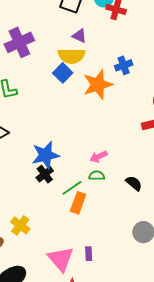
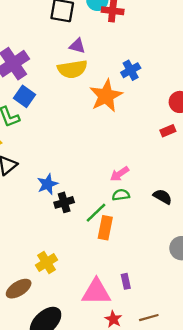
blue square: (63, 73) -> (24, 96), moved
blue star: (46, 155) -> (47, 184), moved, size x0.7
black cross: (45, 174) -> (64, 202), turned 30
yellow cross: (20, 225) -> (46, 263), turned 30
pink triangle: (61, 259) -> (96, 292), turned -40

